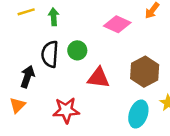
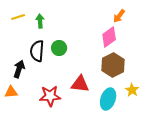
pink diamond: (117, 24) -> (109, 37), moved, turned -60
red triangle: (98, 78) -> (80, 84), moved
orange triangle: (17, 105) -> (11, 92), turned 40

